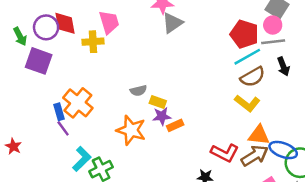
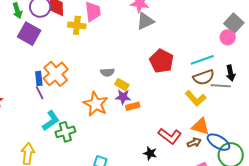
red pentagon: (244, 34) -> (162, 61), moved
gray line: (273, 42) -> (221, 86), moved
brown arrow: (255, 156) -> (194, 143), size x0.6

